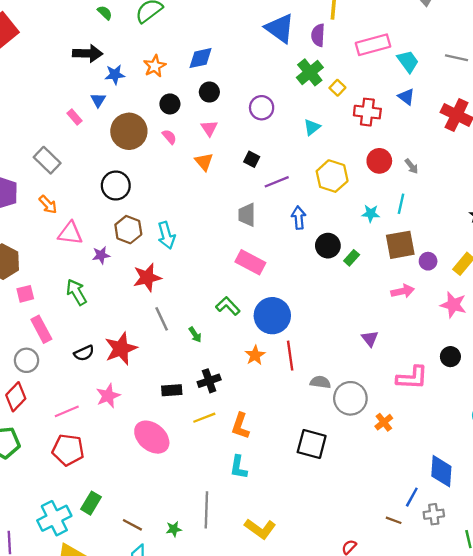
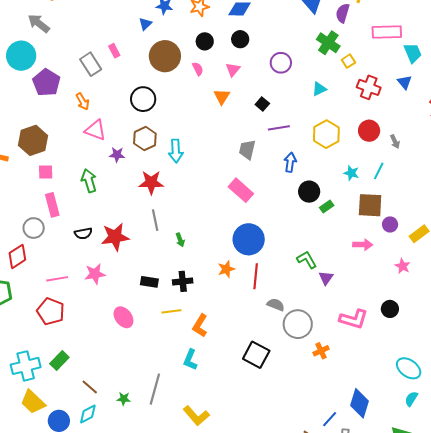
green cross: (310, 72) -> (328, 43), turned -30
pink rectangle: (75, 117) -> (114, 51), moved
pink star: (453, 305) -> (403, 266), size x0.7
green L-shape: (228, 306) -> (307, 260), moved
pink ellipse: (152, 437) -> (123, 317), size x0.7

